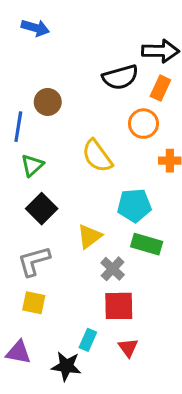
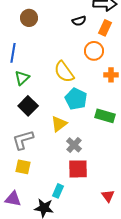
black semicircle: (120, 77) -> (79, 21), size x0.6
brown circle: (48, 102) -> (29, 18), moved
cyan pentagon: (134, 205) -> (76, 99), moved, turned 30
green rectangle: (147, 244) -> (105, 116), moved
red triangle: (128, 348) -> (108, 196), moved

